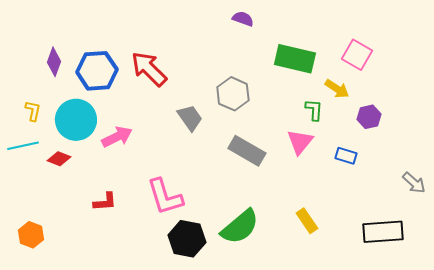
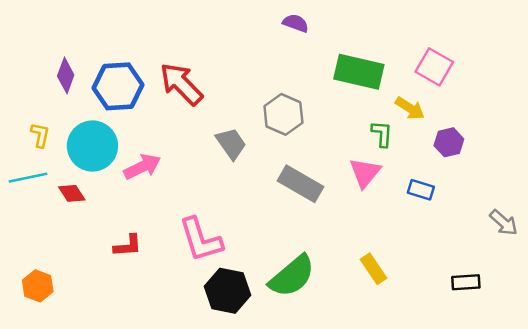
red diamond: (59, 159) -> (72, 193), turned 35
black rectangle: (383, 232) -> (466, 282), size x0.6

